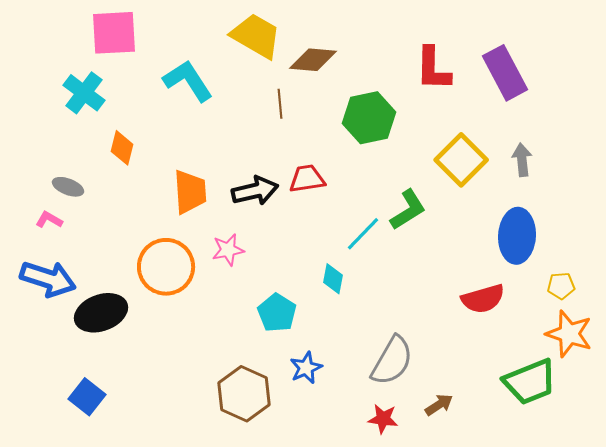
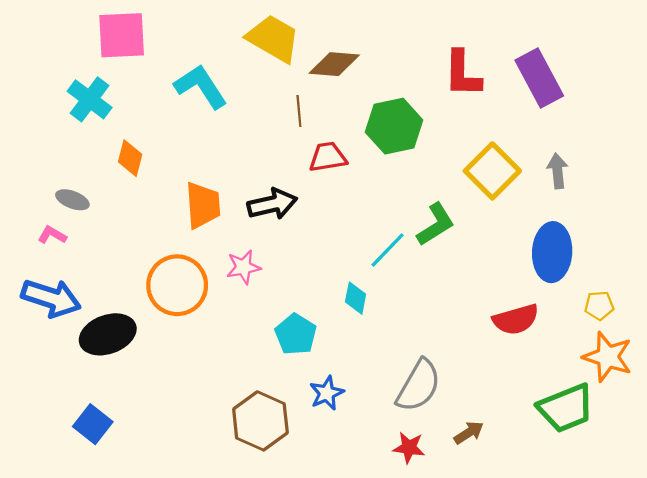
red trapezoid: (307, 179) -> (328, 157), moved

